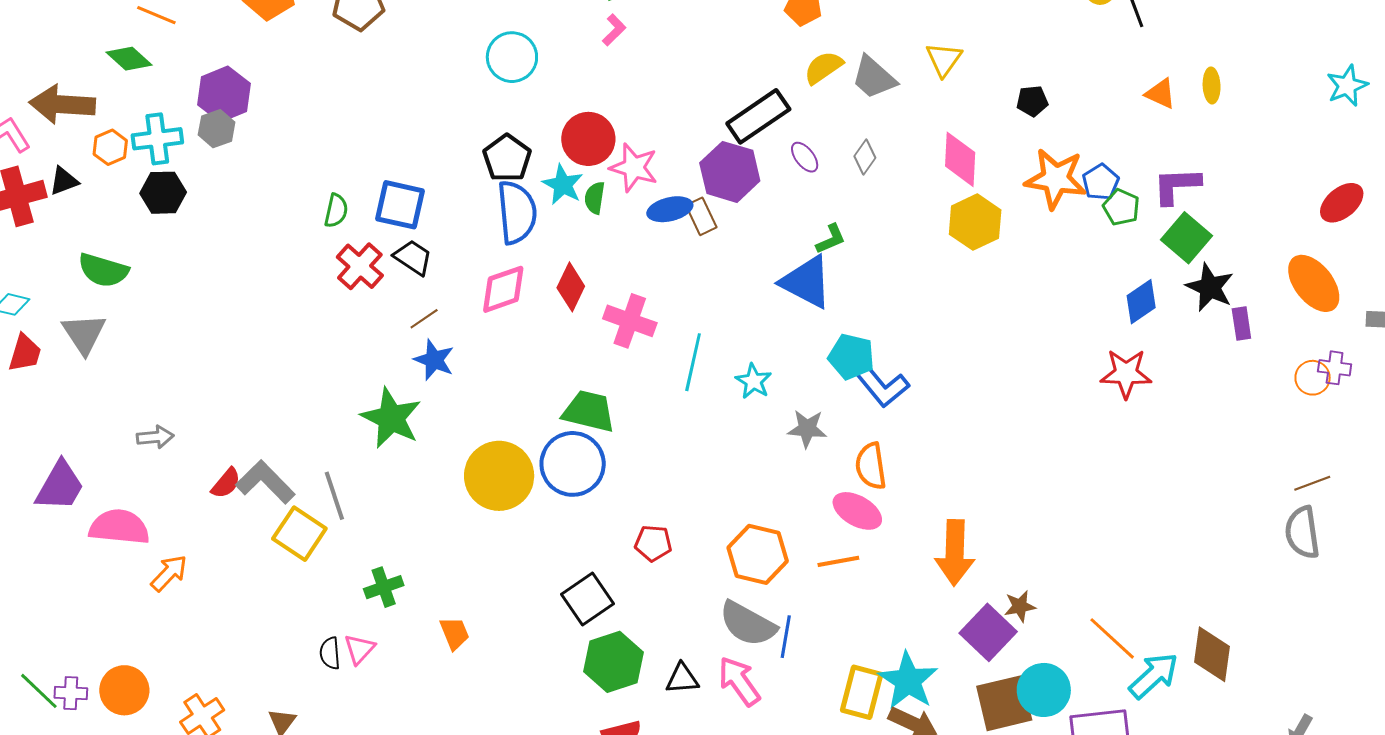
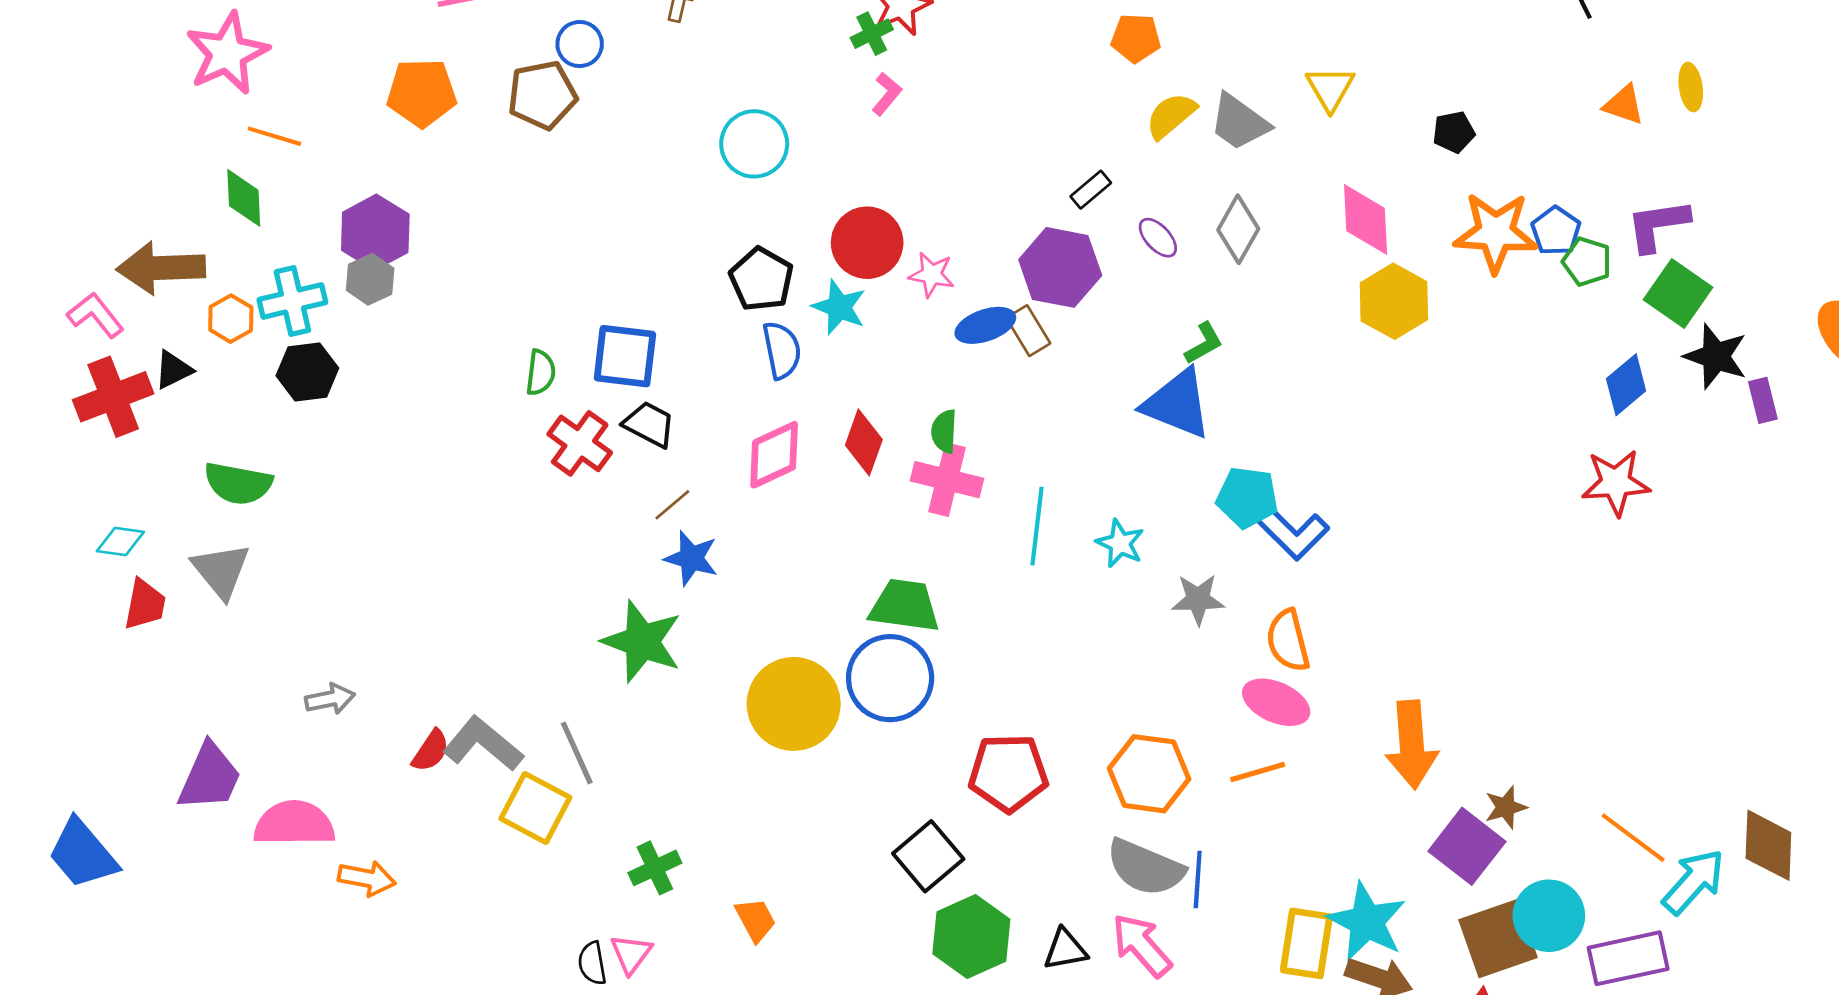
green diamond: (129, 59) -> (244, 198), turned 51
black rectangle: (758, 116) -> (1091, 190), size x0.5
gray diamond: (865, 157) -> (1238, 229), size x1.4
pink star: (634, 167) -> (932, 275), size x0.7
green semicircle: (595, 198) -> (944, 431), moved
blue semicircle: (517, 212) -> (782, 350), size x0.7
red pentagon: (653, 543) -> (1008, 773), size x1.6
orange arrow: (169, 573) -> (367, 878), turned 63

